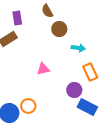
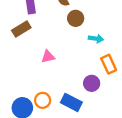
pink triangle: (43, 69) -> (48, 57), moved
blue rectangle: (87, 107) -> (71, 102), moved

